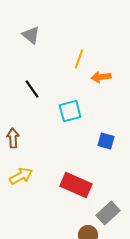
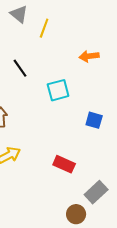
yellow line: (79, 59) -> (44, 28), moved
red rectangle: (76, 185) -> (64, 164), size x0.7

